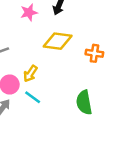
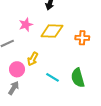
pink star: (29, 12) -> (26, 25), moved
cyan line: (33, 97) -> (52, 77), moved

